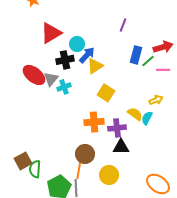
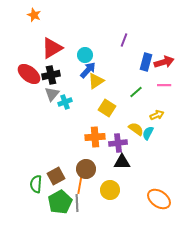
cyan circle: (77, 44) -> (85, 55), moved
blue rectangle: (136, 55) -> (146, 62), moved
black cross: (65, 60) -> (51, 75), moved
green line: (148, 61) -> (136, 92), moved
red ellipse: (34, 75) -> (29, 74), moved
brown square: (23, 161) -> (56, 176), moved

